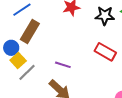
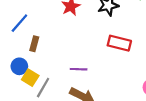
brown rectangle: (30, 31) -> (34, 44), size x0.6

